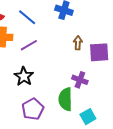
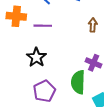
purple line: (29, 45) -> (43, 26), turned 30

